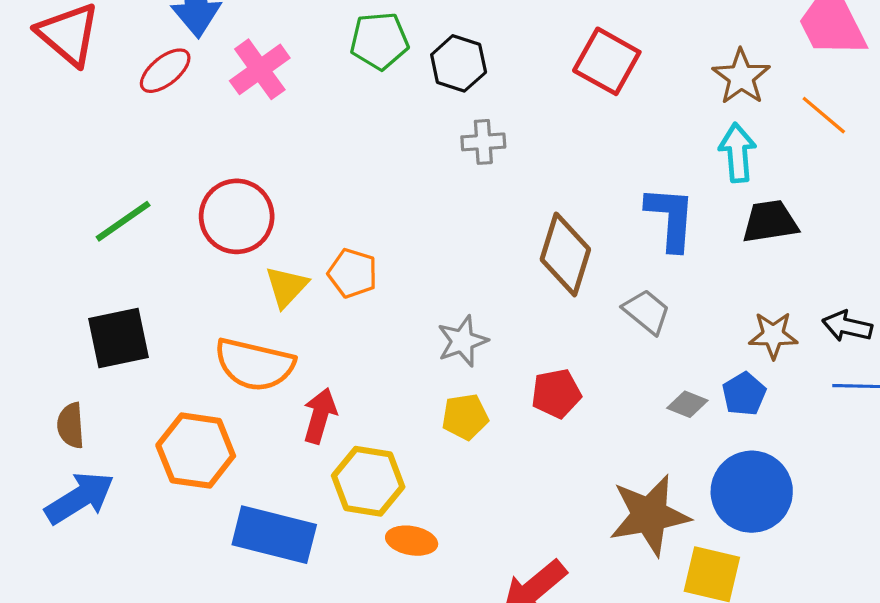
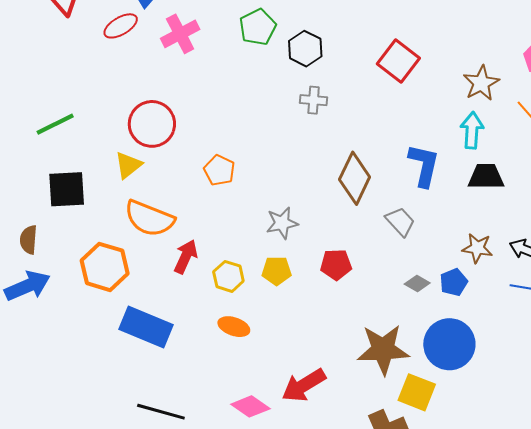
green pentagon: (379, 41) -> (258, 27), turned -30
green line: (123, 221) -> (55, 124), moved
yellow triangle: (287, 287) -> (128, 165), moved
yellow hexagon: (368, 481) -> (228, 276), moved, size x0.7
orange ellipse: (412, 541) -> (234, 327), moved

